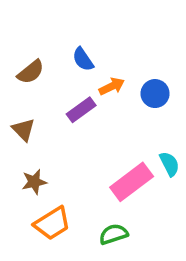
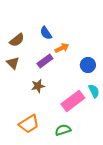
blue circle: (155, 94) -> (88, 65), moved
brown triangle: (23, 130) -> (13, 63), moved
brown star: (34, 182) -> (38, 86), moved

